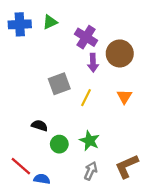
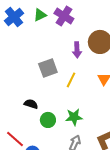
blue cross: (20, 24) -> (14, 17), turned -36
purple cross: (86, 37) -> (64, 16), moved
green star: (89, 141) -> (74, 117), turned -30

